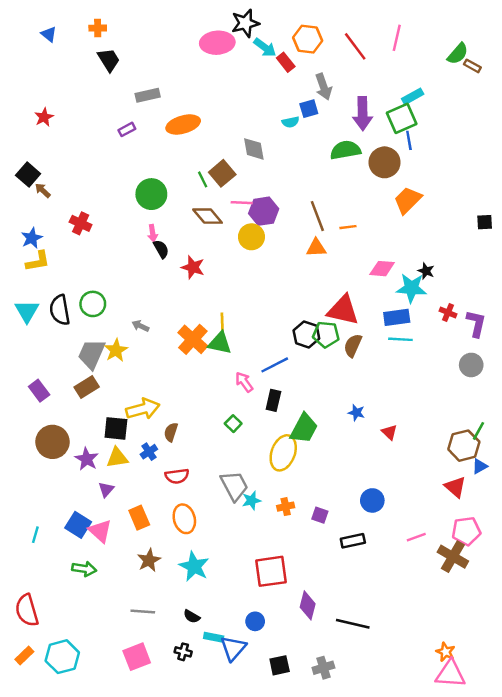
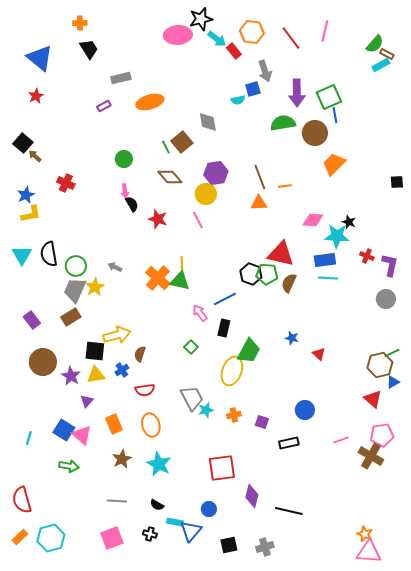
blue triangle: (49, 34) -> (40, 58), moved, size x2.0
cyan rectangle: (413, 96) -> (381, 65), moved
green circle: (151, 194) -> (124, 159), size x0.7
pink line: (242, 203) -> (198, 220), moved, turned 60
green circle: (93, 304) -> (76, 266), moved
green line: (479, 431) -> (392, 353), turned 35

